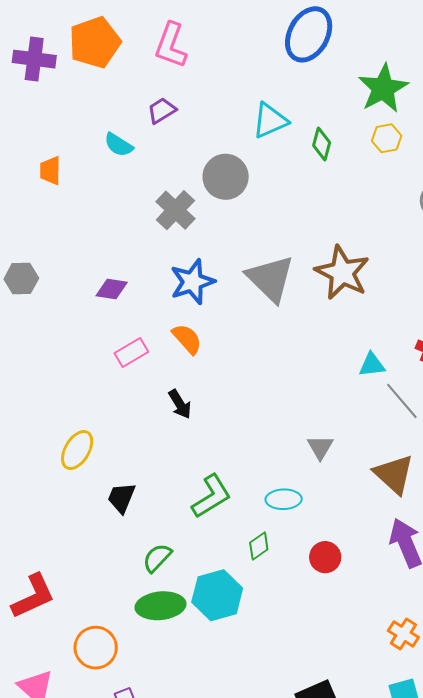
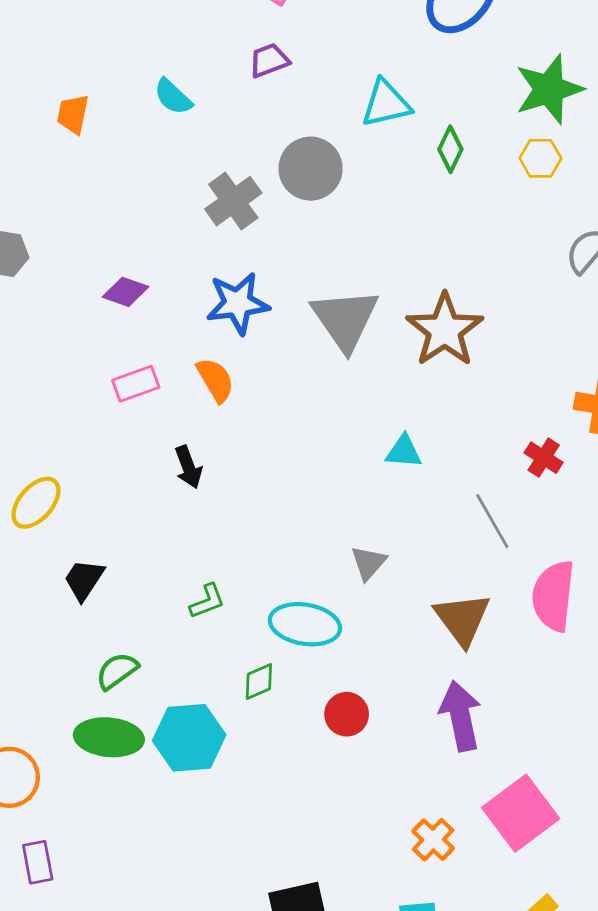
purple trapezoid: (162, 111) -> (269, 60), moved
cyan triangle: (372, 365) -> (404, 452), moved
green L-shape: (211, 496) -> (207, 601), size x0.6
cyan ellipse: (284, 499) -> (305, 624), size x1.4

